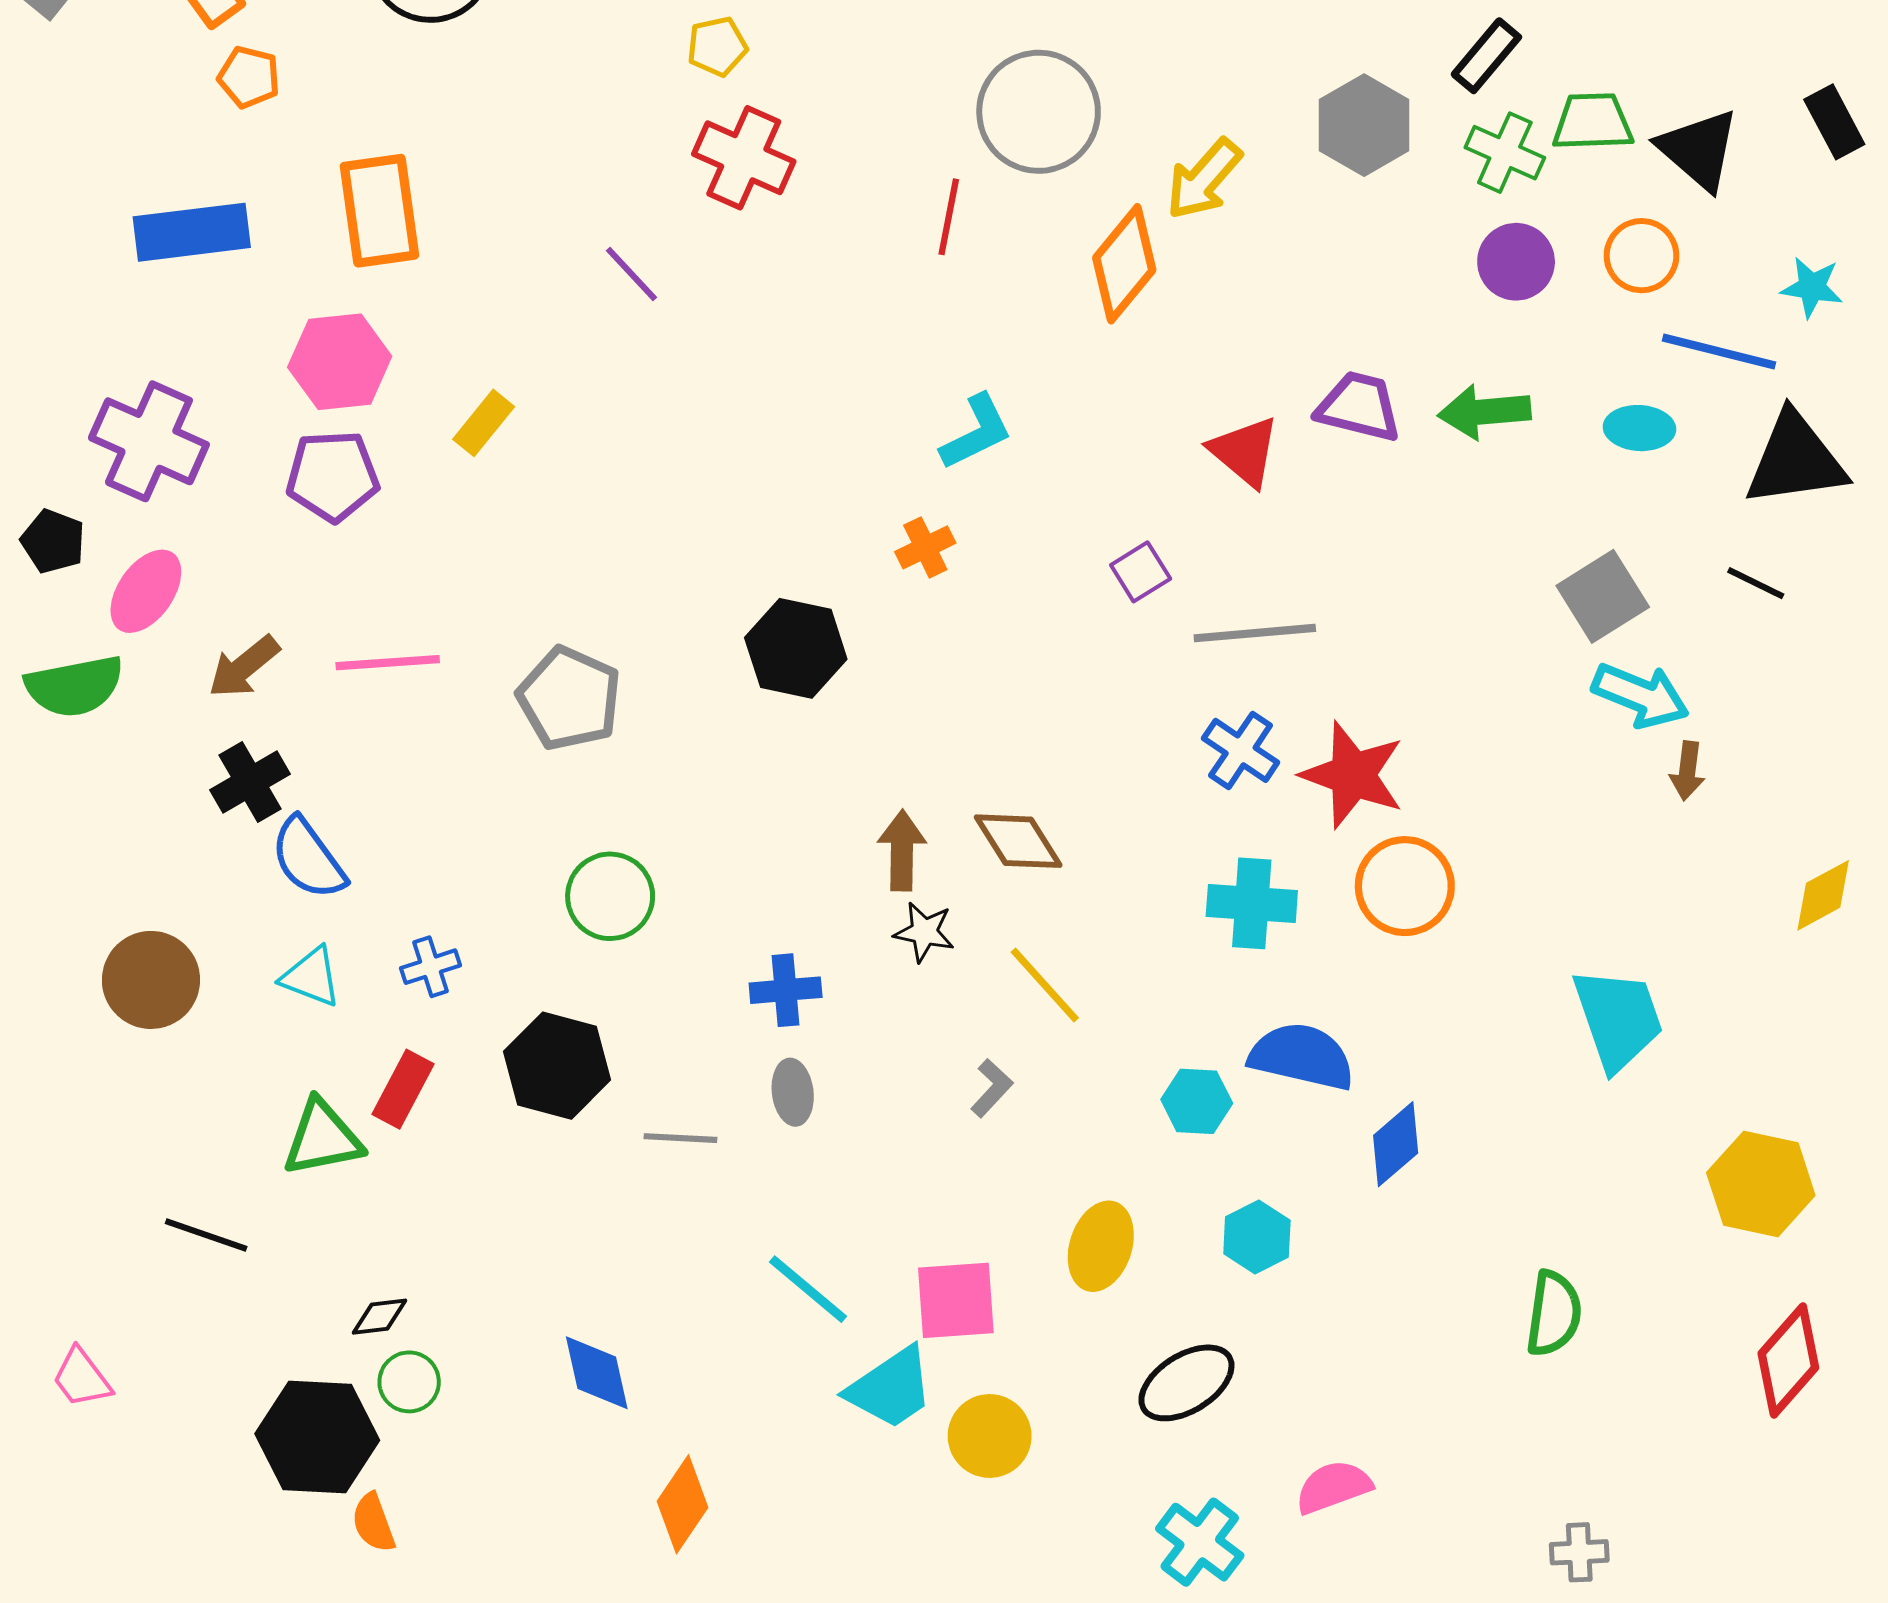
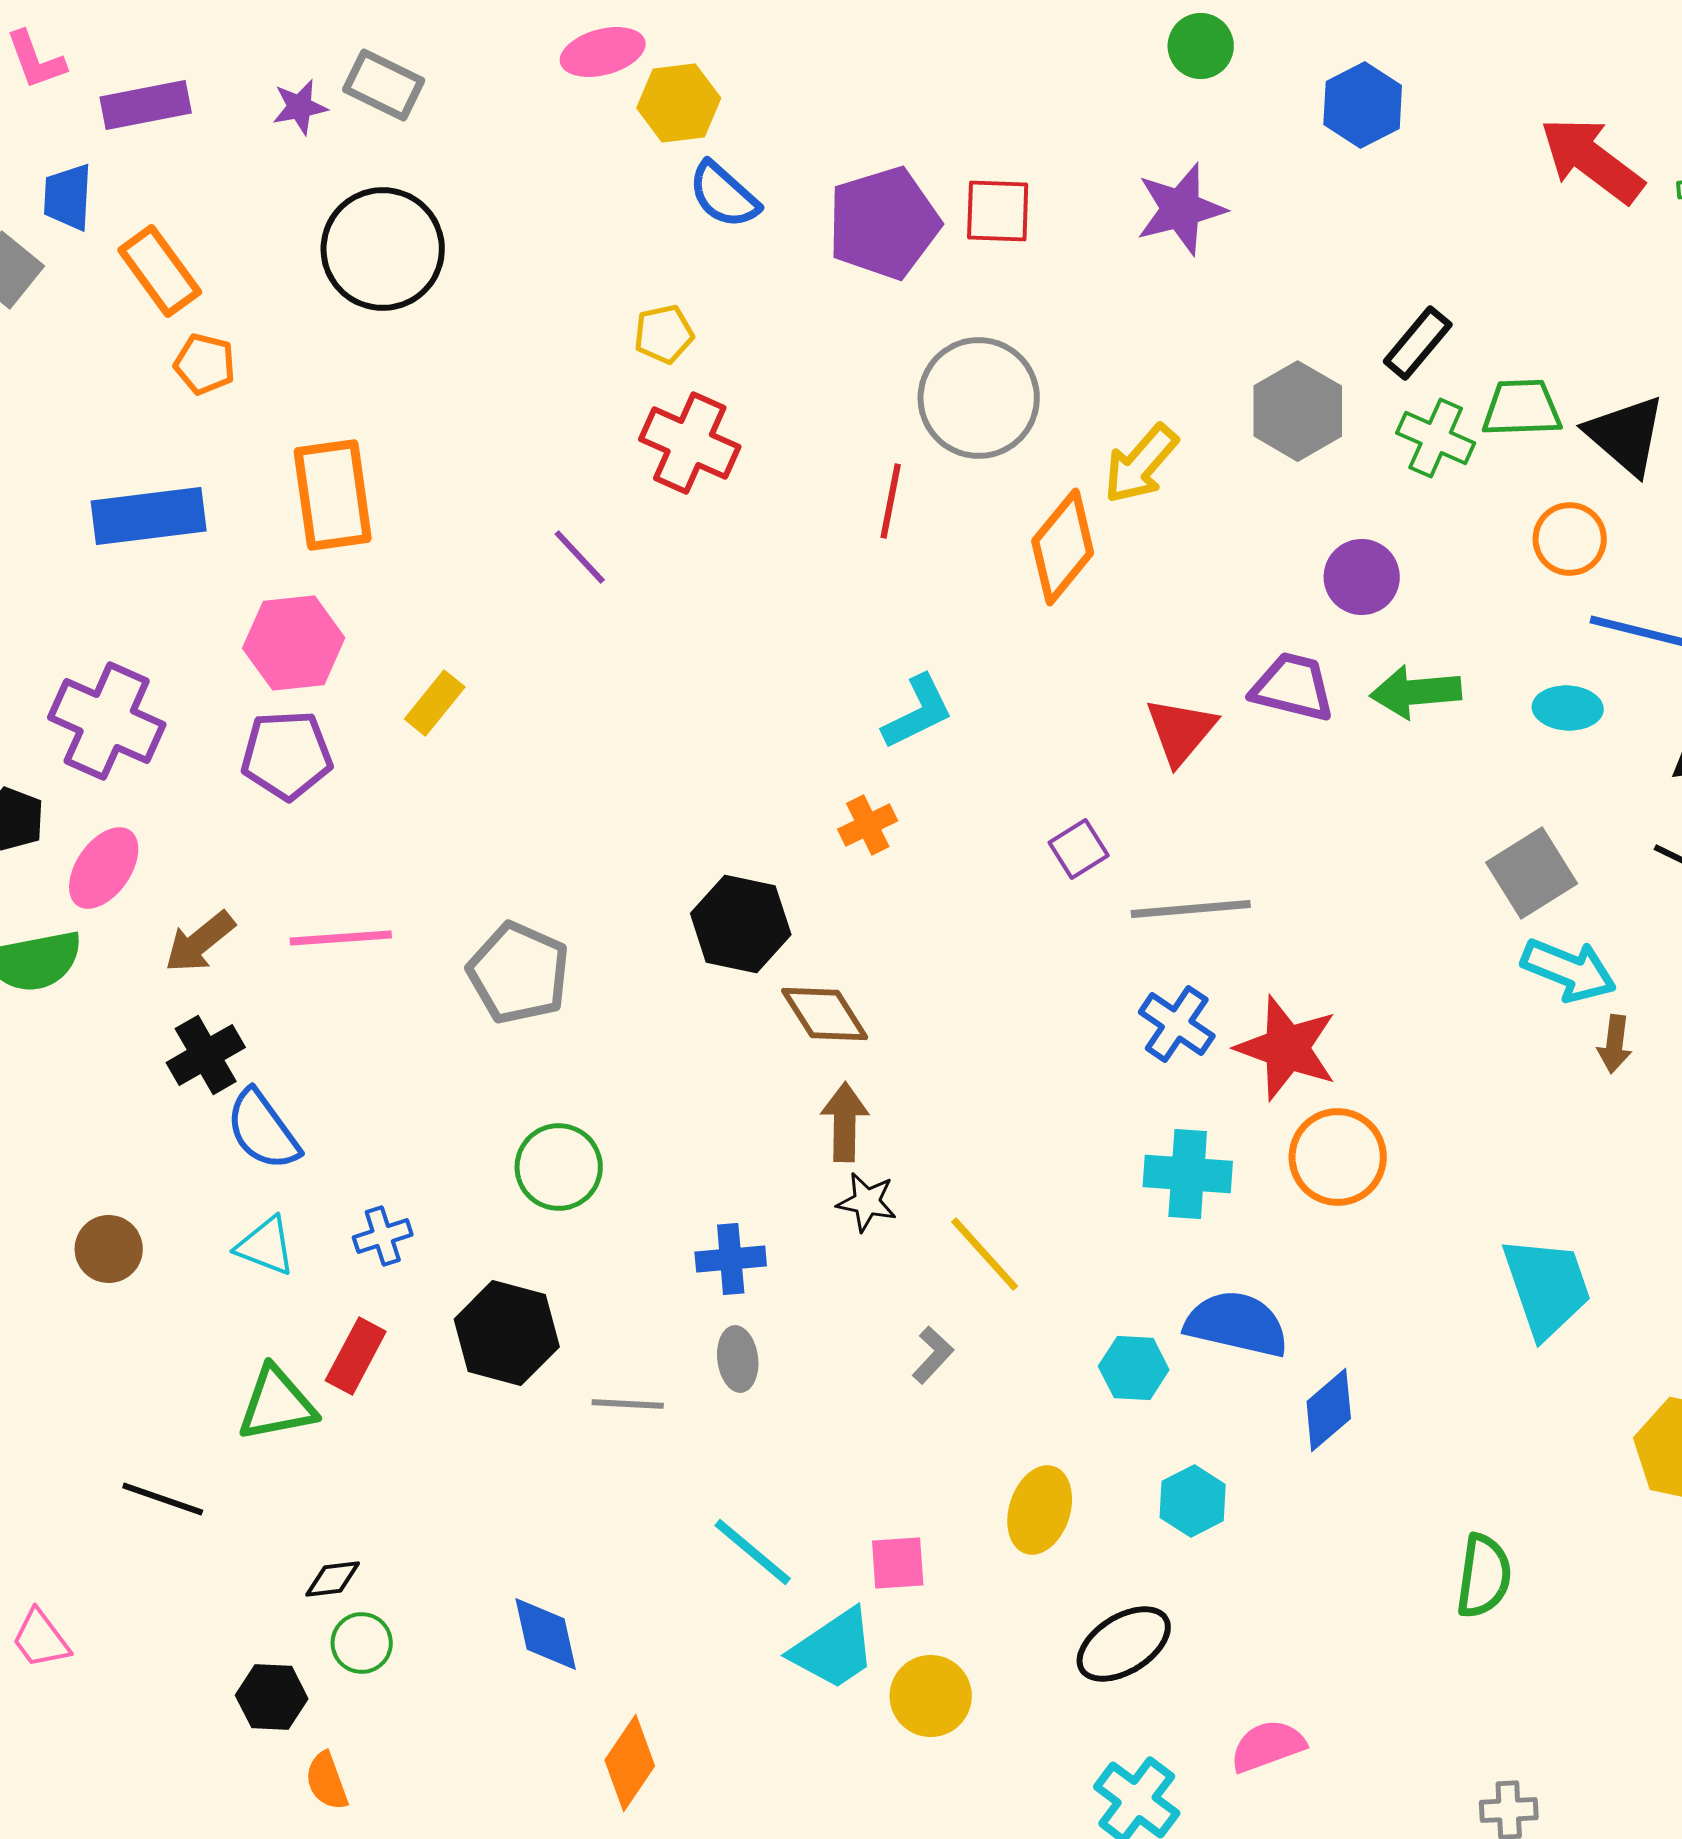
purple circle: (1516, 262) -> (1362, 577), moved
red triangle: (1245, 451) -> (1181, 731), turned 30
brown diamond: (1018, 841) -> (825, 1014), moved
brown circle: (151, 980) -> (109, 1249), size x0.7
pink square: (956, 1300) -> (898, 1563), size x0.7
black hexagon: (317, 1437) -> (272, 1697), size x0.6

